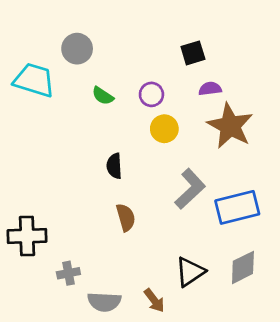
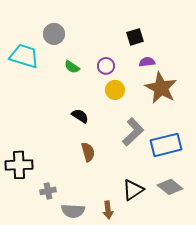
black semicircle: (114, 166) -> (80, 116), turned 126
gray diamond: (243, 267) -> (170, 187), turned 65
brown arrow: (154, 300) -> (108, 210), turned 30

